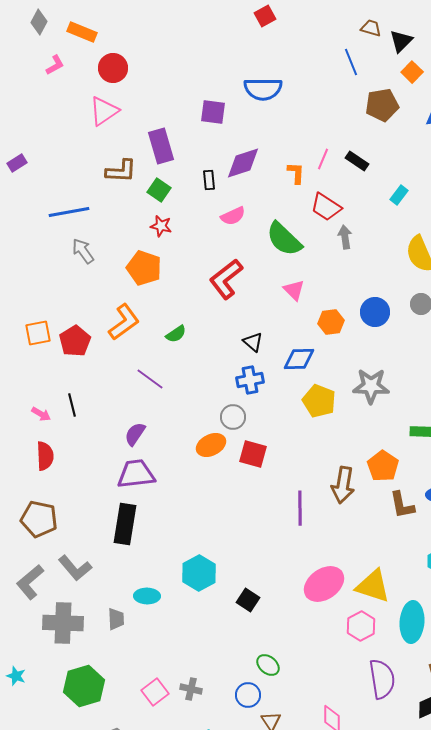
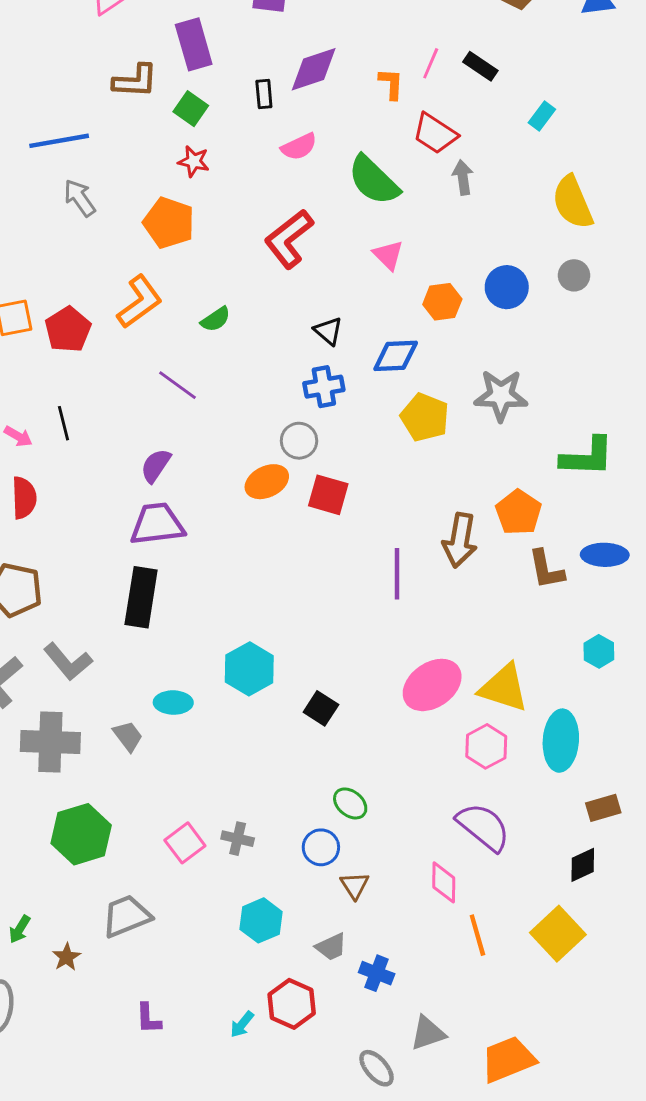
gray trapezoid: (116, 619) -> (128, 736), turned -35
purple semicircle: (382, 679) -> (483, 827), moved, turned -42

